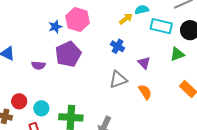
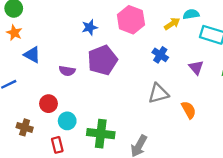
pink hexagon: (78, 20) -> (131, 20), moved
purple triangle: (144, 63) -> (196, 67), moved
red circle: (19, 101) -> (48, 104), moved

